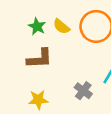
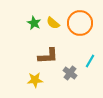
brown L-shape: (40, 59) -> (48, 56), moved

